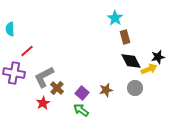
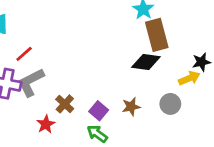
brown rectangle: (125, 37) -> (157, 35), size x1.6
black diamond: (131, 61) -> (146, 62), moved, turned -55
gray L-shape: (44, 77) -> (31, 82), moved

